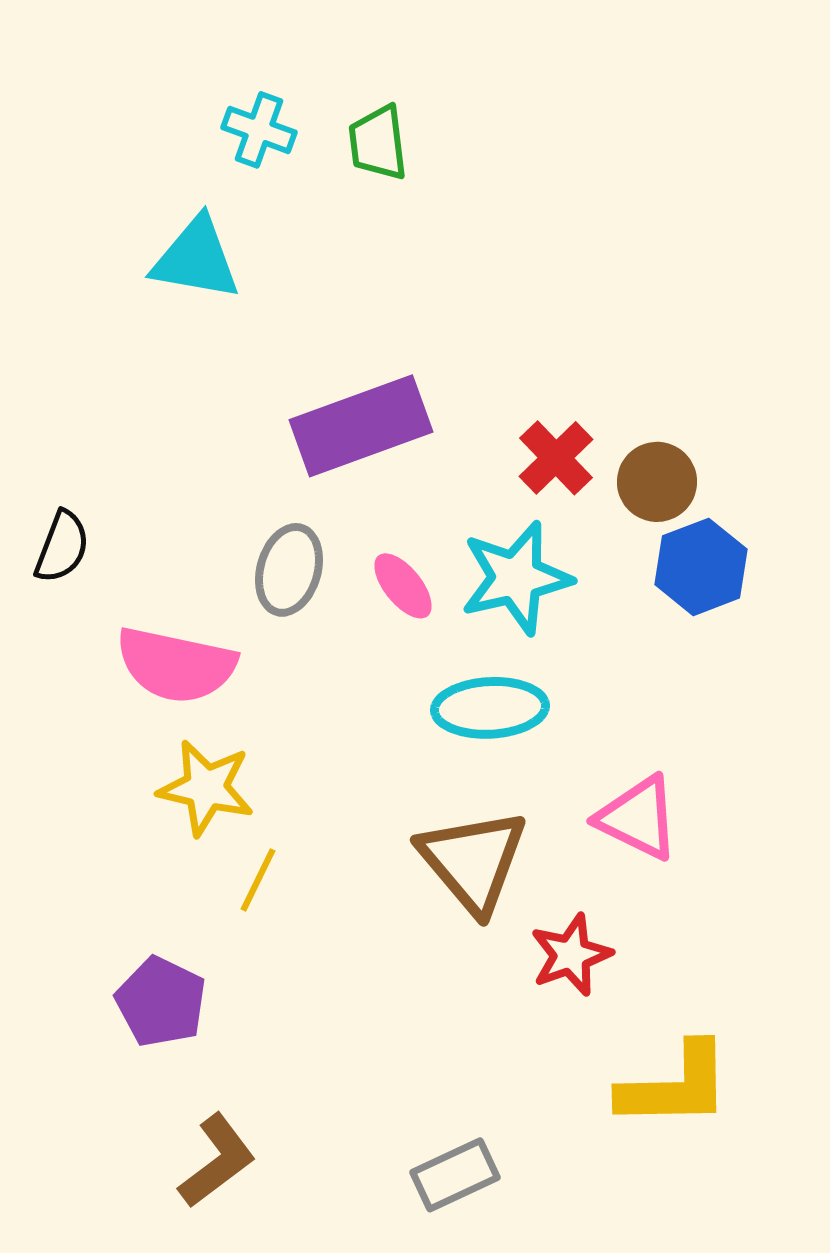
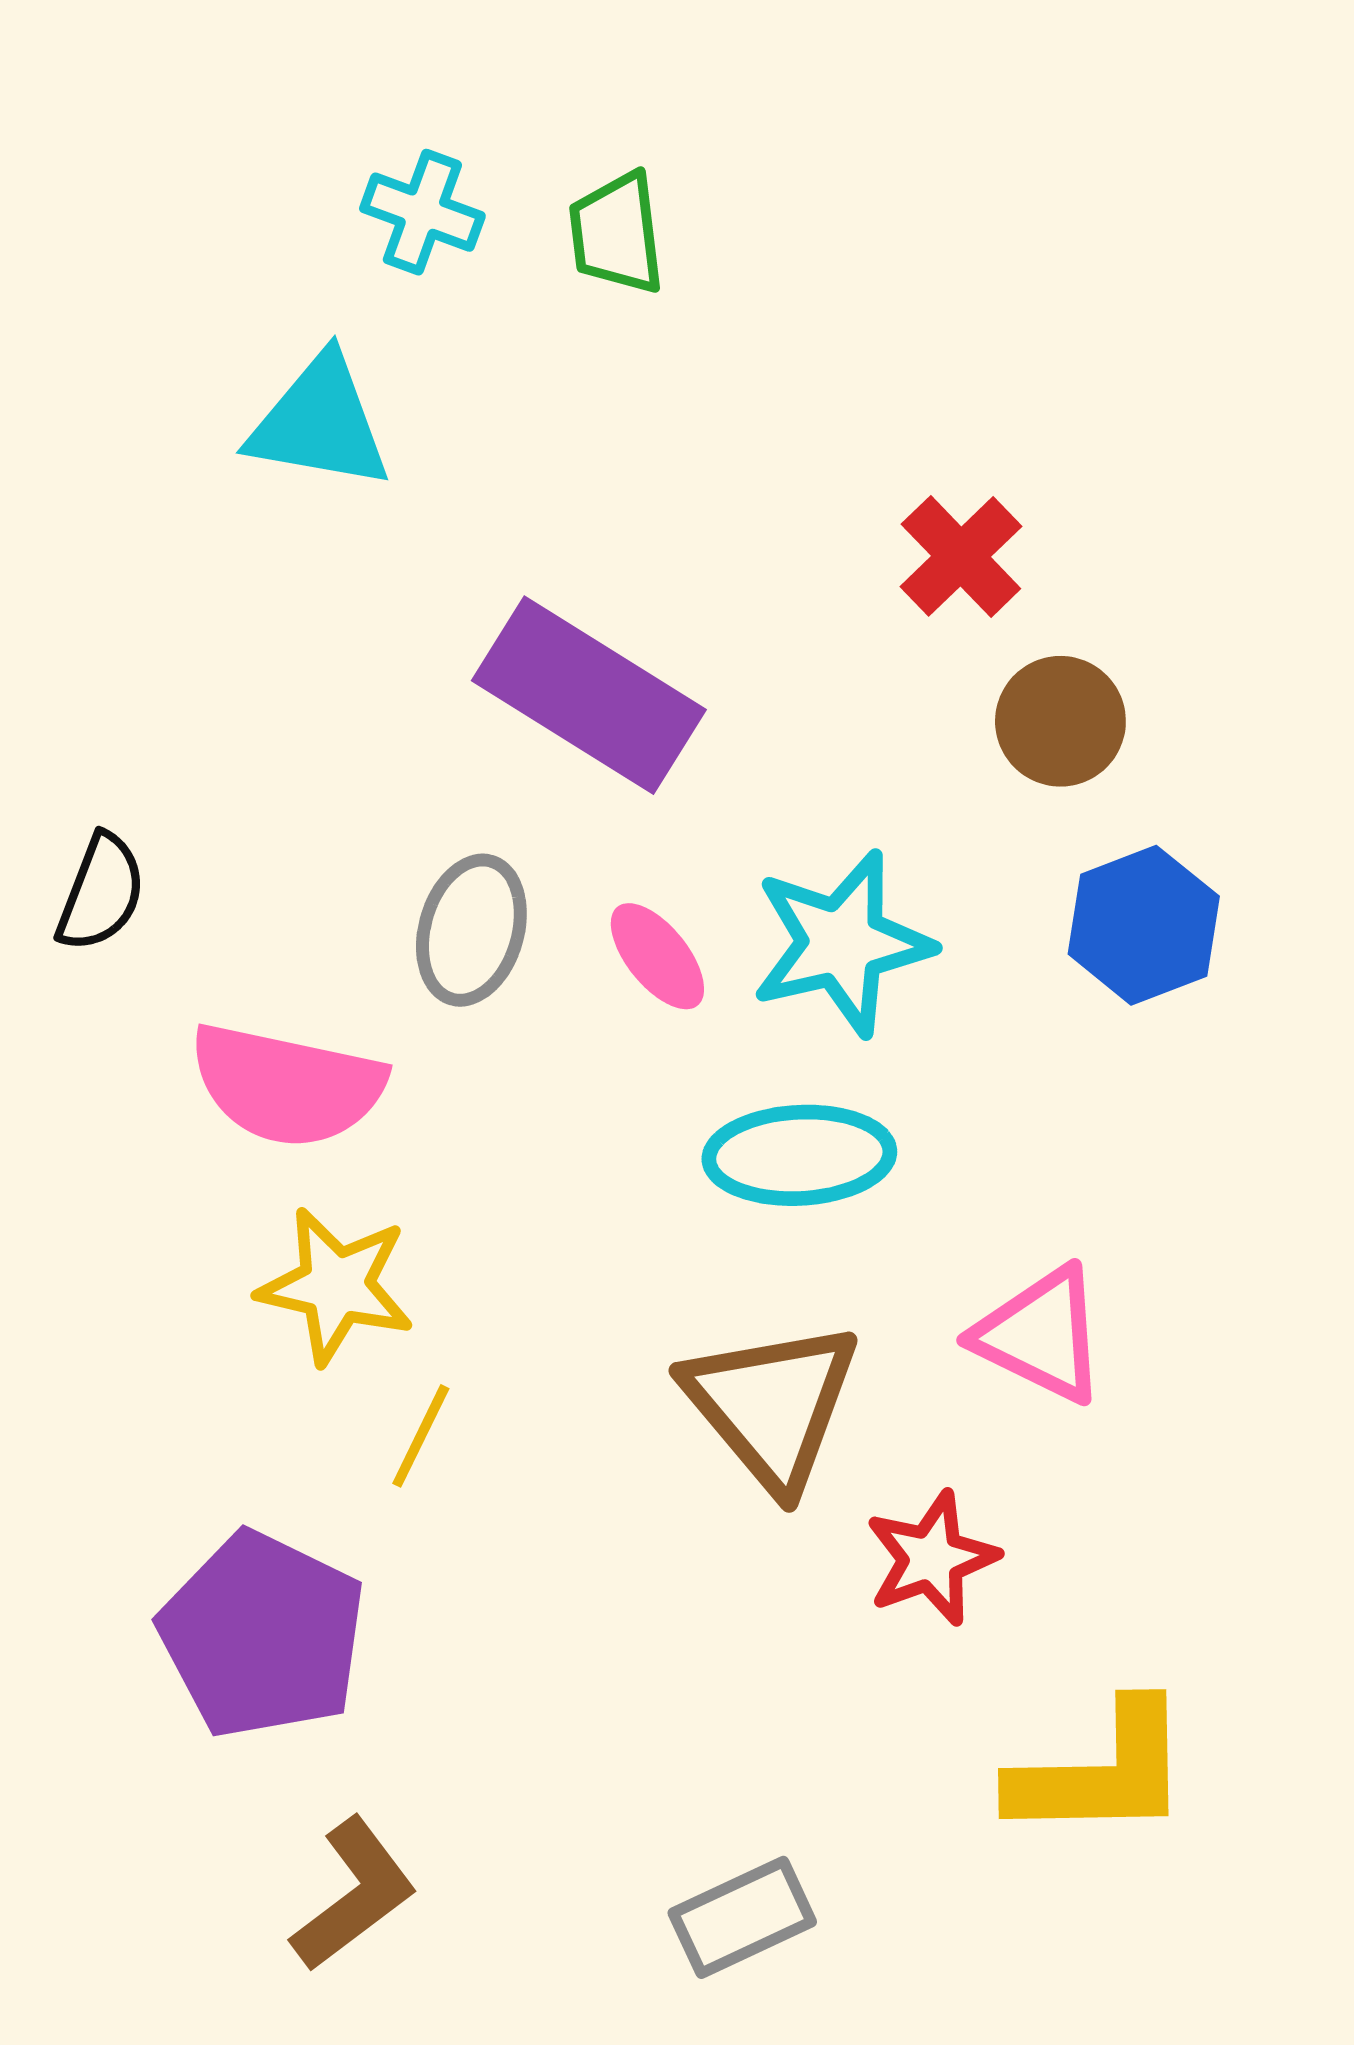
purple rectangle: (361, 426) -> (589, 695), turned 52
red cross: (556, 458) -> (961, 556), moved
brown circle: (657, 482) -> (1060, 721), moved
purple pentagon: (161, 1002) -> (263, 1635), size x1.4

